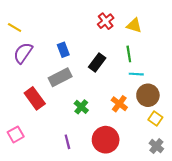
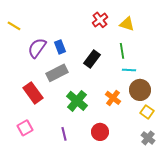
purple semicircle: (23, 53) -> (37, 48), moved
green cross: (81, 107) -> (77, 101), size x1.5
pink square: (16, 134) -> (25, 128), moved
red circle: (106, 140) -> (100, 132), size x0.7

